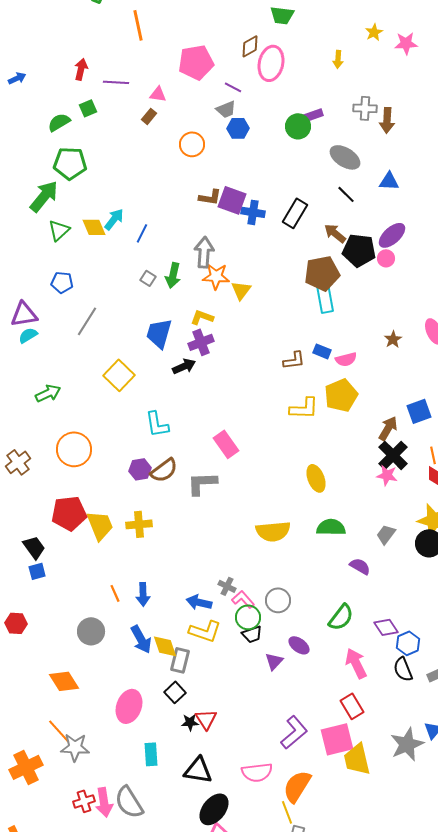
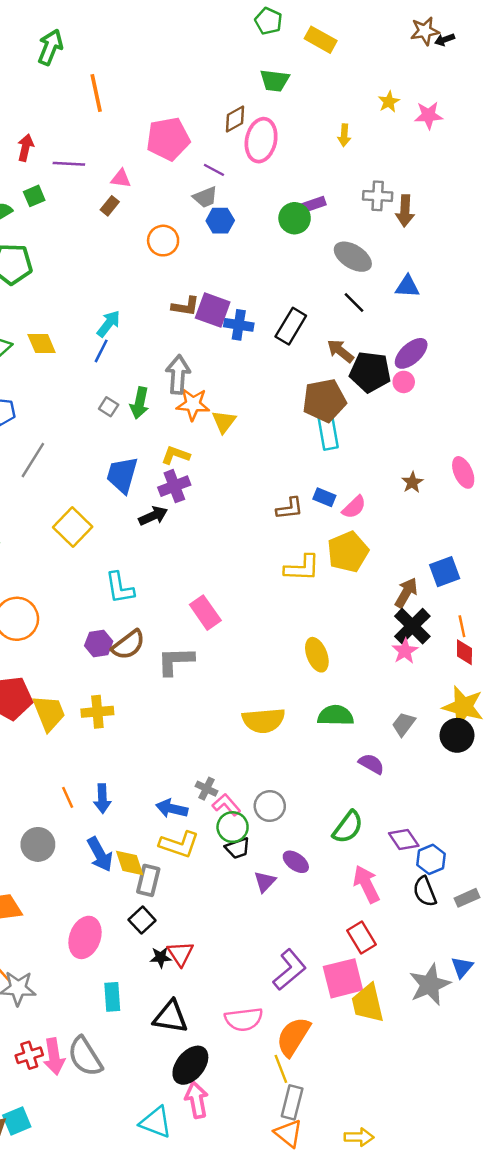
cyan arrow: (114, 219) -> (109, 324), moved
pink semicircle: (346, 359) -> (354, 507), turned -30
pink star: (387, 475) -> (405, 651), turned 30

